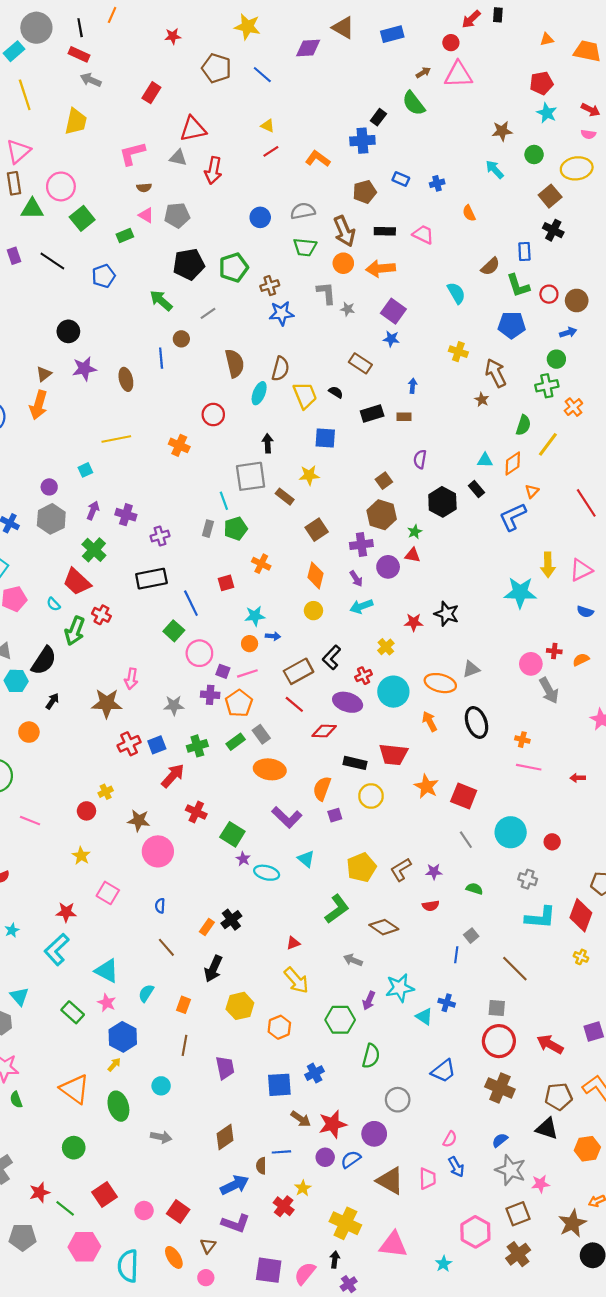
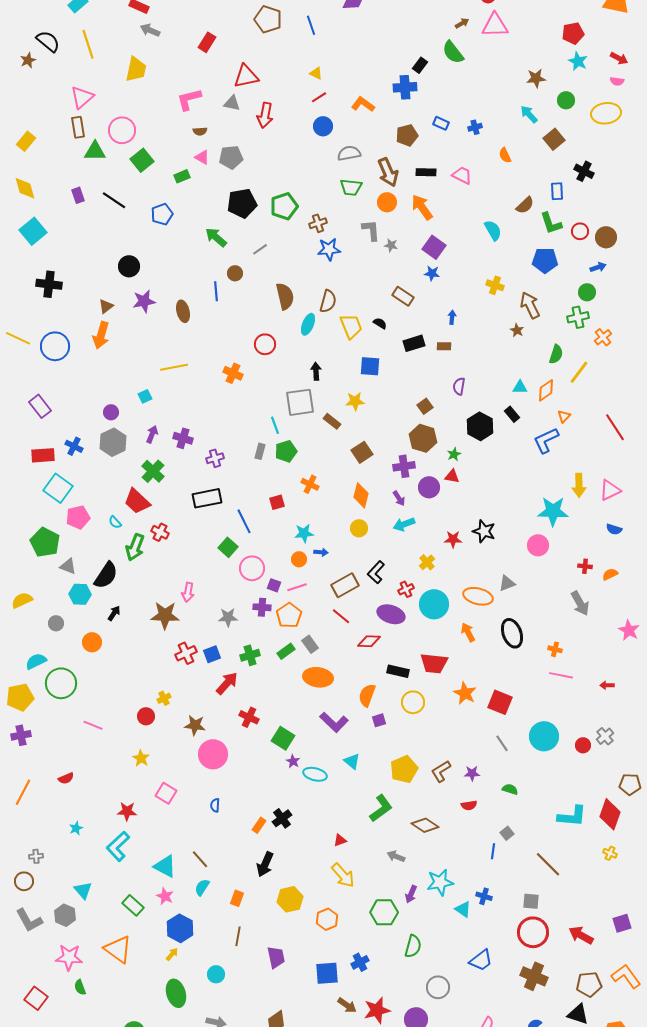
blue line: (262, 75) -> (311, 25), turned 30
brown square: (550, 196) -> (554, 139), moved
blue circle: (260, 217) -> (323, 126), moved
orange arrow: (381, 269) -> (422, 207), turned 60
pink circle: (531, 664) -> (538, 545), moved
gray cross: (528, 879) -> (605, 736), moved, turned 30
brown line: (166, 947) -> (200, 859), moved
orange triangle: (75, 1089) -> (118, 949), moved

